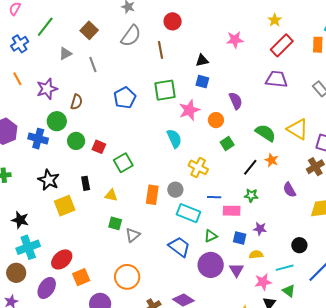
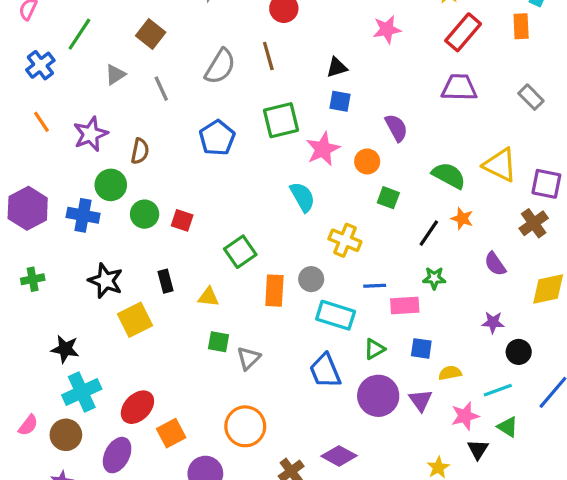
gray semicircle: (131, 36) -> (220, 66), moved
green square: (227, 143) -> (388, 198), turned -32
green square: (123, 163) -> (240, 252), moved
purple star: (260, 229) -> (493, 322), moved
blue trapezoid: (179, 247) -> (325, 371), turned -145

